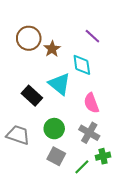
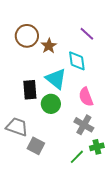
black rectangle: (32, 96) -> (30, 90), turned 42
green circle: (54, 129) -> (51, 104), moved
gray square: (56, 156) -> (36, 146), moved

